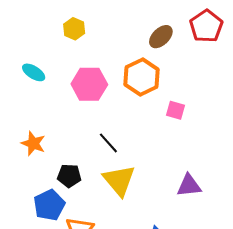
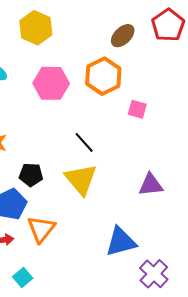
yellow hexagon: (74, 29) -> (36, 28), size x1.5
black line: (108, 143) -> (84, 142), moved

